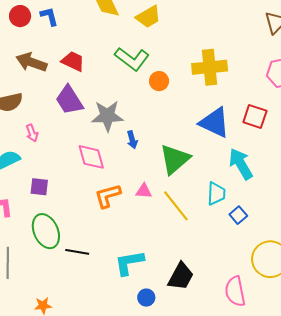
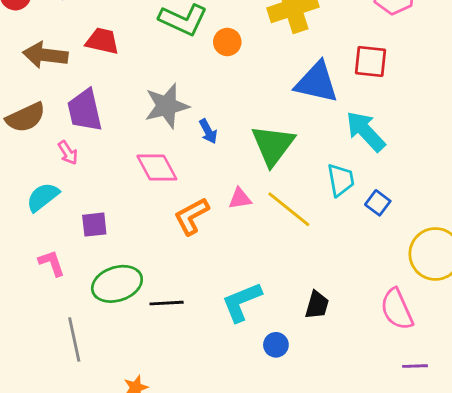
purple trapezoid: (69, 100) -> (85, 110), moved, turned 32
green ellipse: (46, 231) -> (117, 284), turned -72
black trapezoid: (181, 276) -> (317, 305), size x0.7

